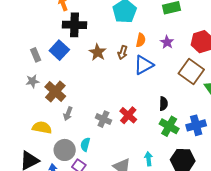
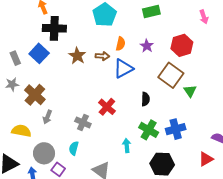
brown arrow: (123, 52) -> (102, 56), turned -104
black semicircle: (164, 104) -> (145, 99), moved
red cross: (128, 115) -> (107, 107), moved
cyan semicircle: (85, 144) -> (74, 148), moved
cyan arrow: (149, 159) -> (127, 146), moved

